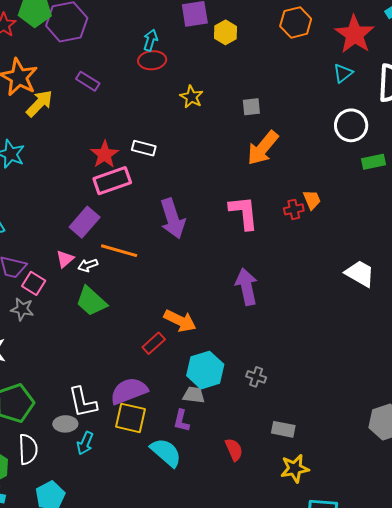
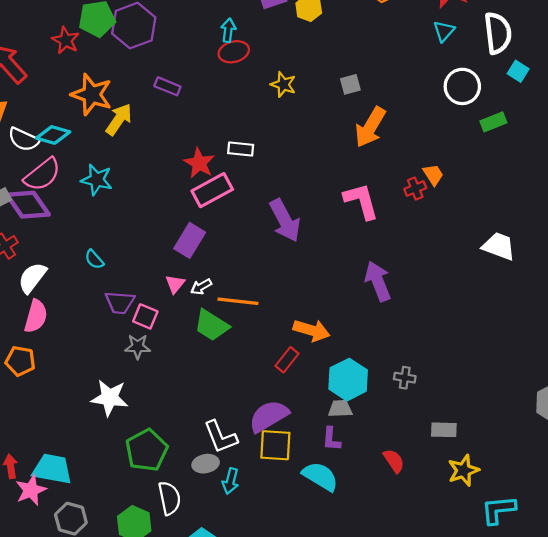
orange line: (119, 251) -> (238, 301), moved

